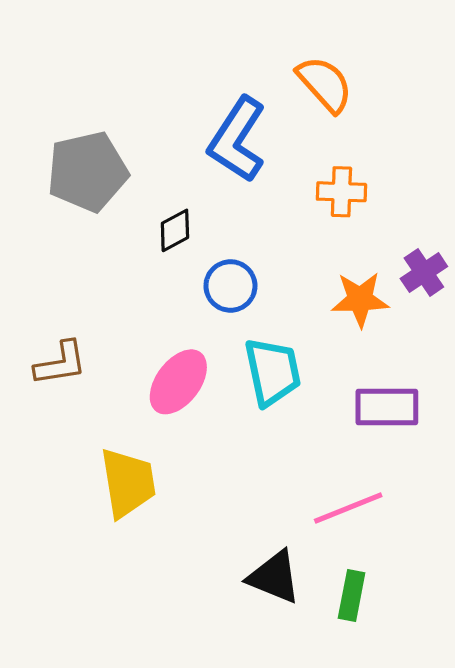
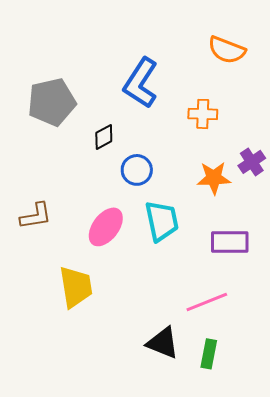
orange semicircle: (325, 84) -> (227, 50), moved, turned 153

